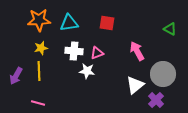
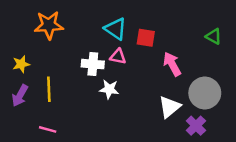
cyan triangle: (69, 23) -> (115, 29), moved, turned 42
red square: (107, 23) -> (146, 38), moved
yellow star: (41, 48) -> (21, 64), moved
pink triangle: (97, 53) -> (118, 57), moved, turned 32

